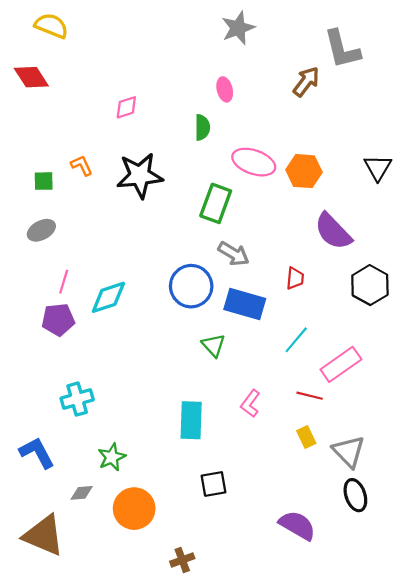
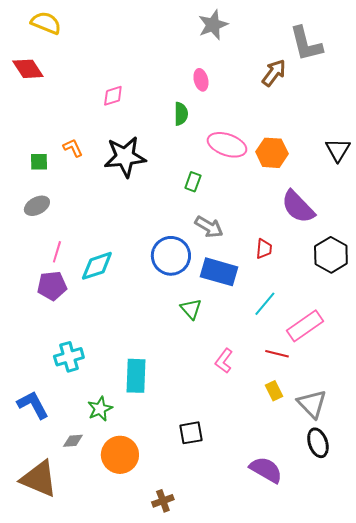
green rectangle: (216, 203) -> (193, 182), size x0.6
cyan rectangle: (191, 420) -> (136, 376), moved

